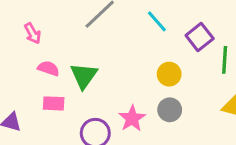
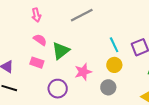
cyan line: (157, 21) -> (114, 45), moved
pink star: (132, 118) -> (83, 72), moved

